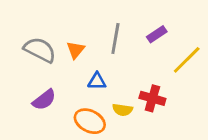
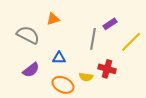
gray line: (115, 38) -> (93, 39), moved
orange triangle: (75, 50) -> (53, 19), moved, turned 32
blue triangle: (97, 81) -> (59, 58), moved

